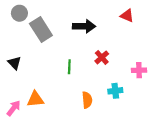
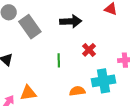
cyan cross: (115, 91) -> (104, 81), size x1.6
orange semicircle: (87, 100) -> (77, 91), turned -91

